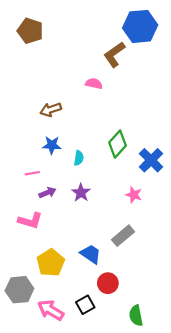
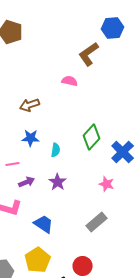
blue hexagon: (140, 26) -> (113, 28), size x0.7
blue trapezoid: (91, 254) -> (44, 224), moved
yellow pentagon: (51, 263) -> (38, 260), moved

